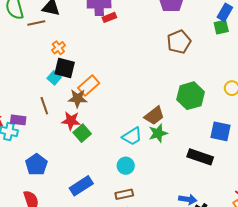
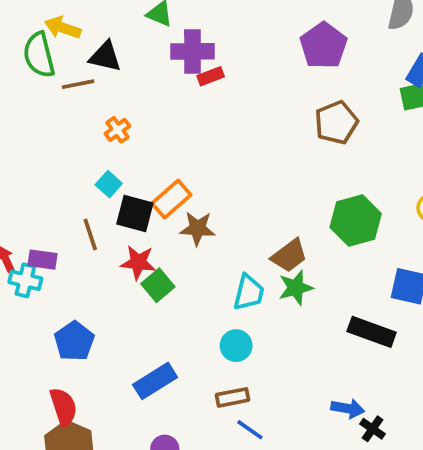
black square: (65, 68) -> (135, 213), moved
brown star: (78, 98) -> (197, 228), moved
cyan trapezoid: (132, 136) -> (249, 293), turned -45

